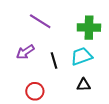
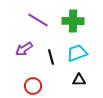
green cross: (89, 28) -> (73, 21), moved

